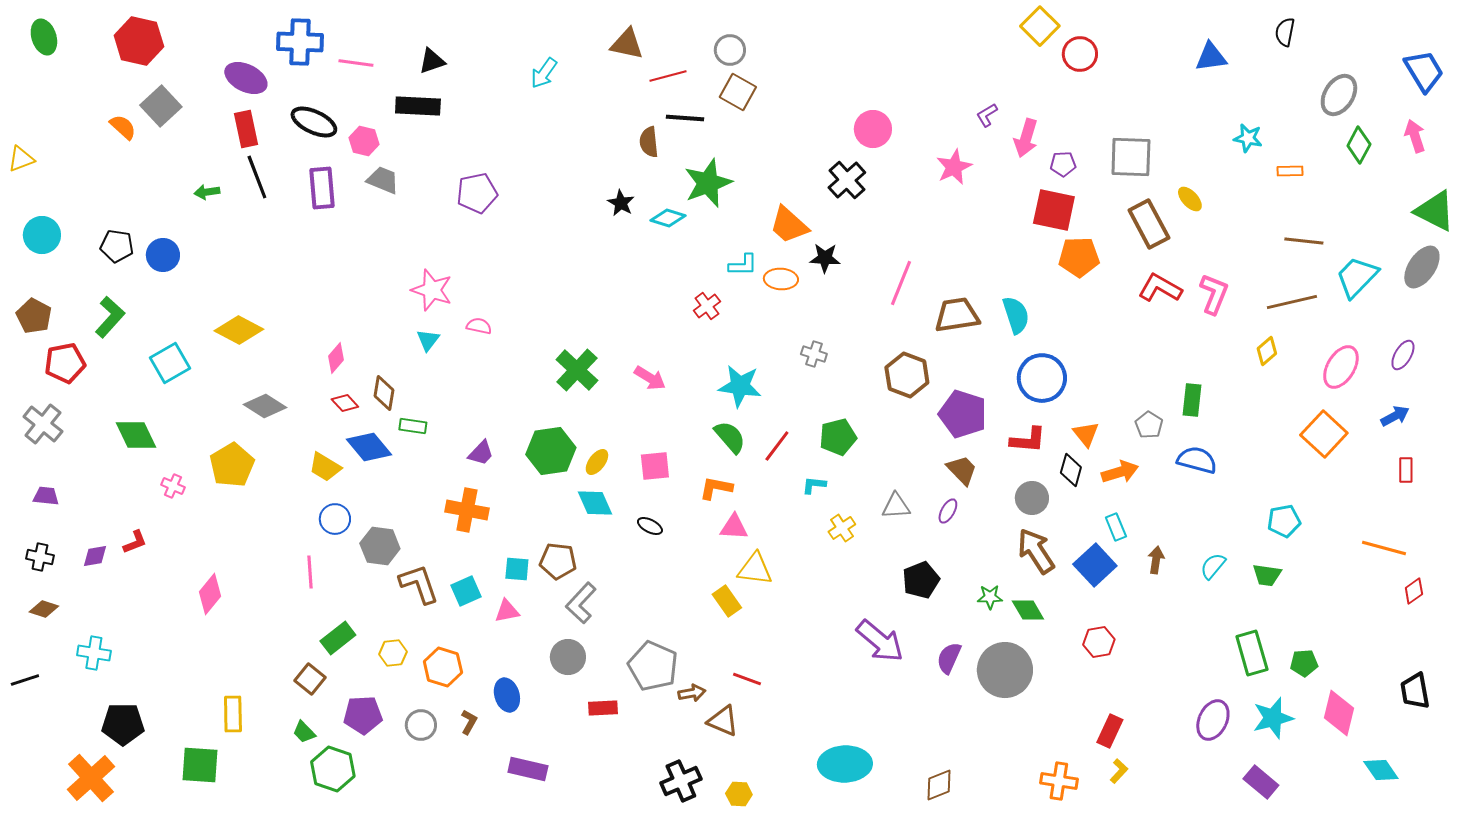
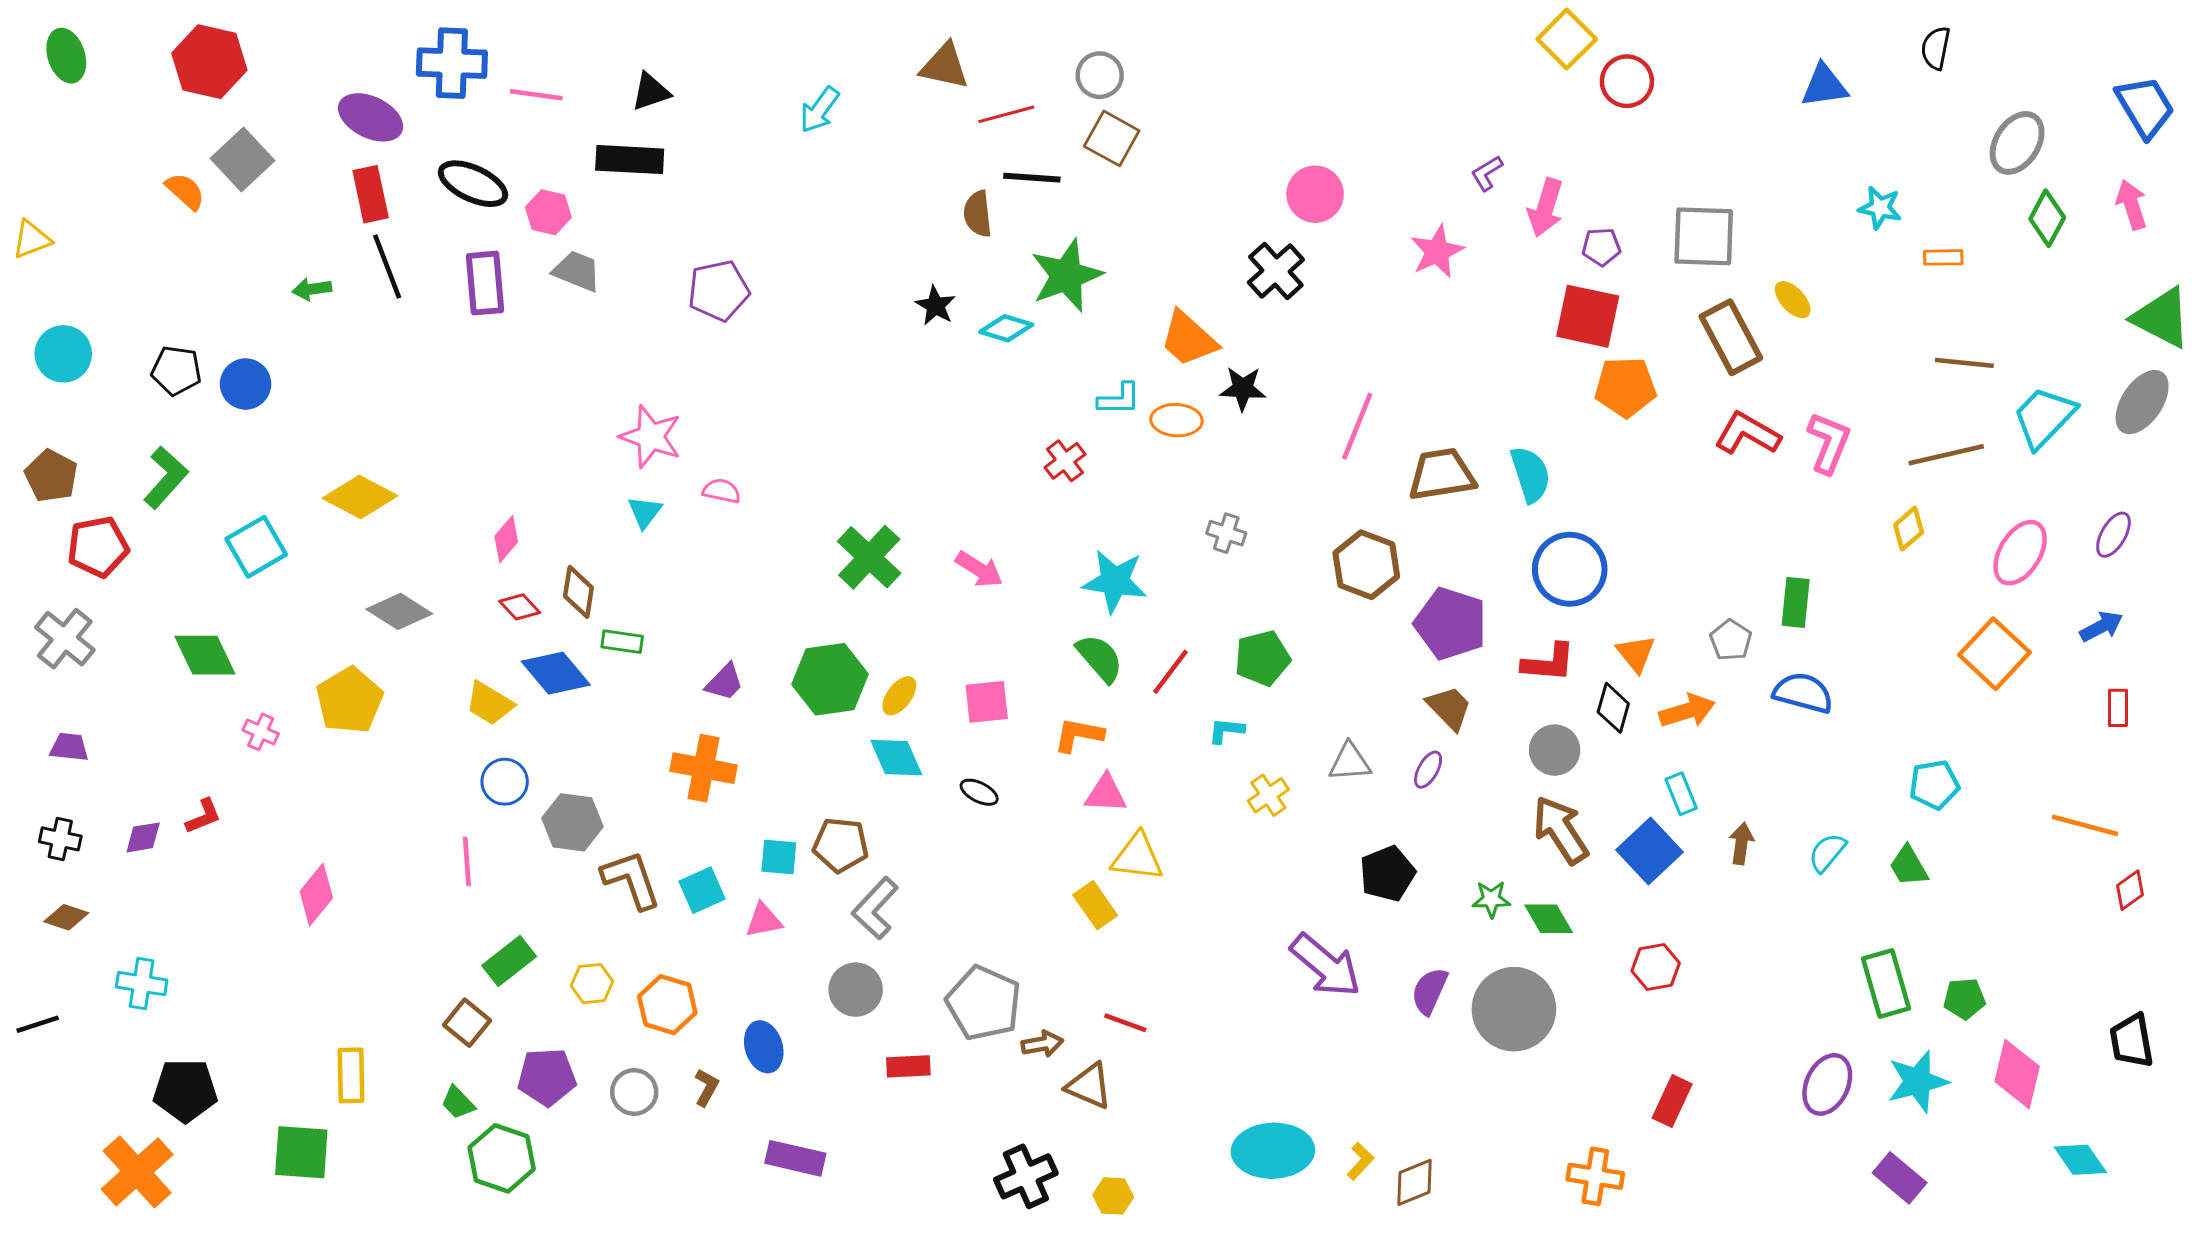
green trapezoid: (1267, 575) -> (1909, 866), turned 52
yellow L-shape: (1119, 771) -> (1360, 1161), moved

